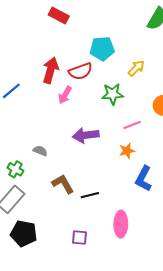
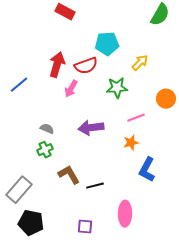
gray semicircle: (40, 151) -> (47, 129), moved
green cross: (15, 169) -> (45, 150), moved, turned 35

